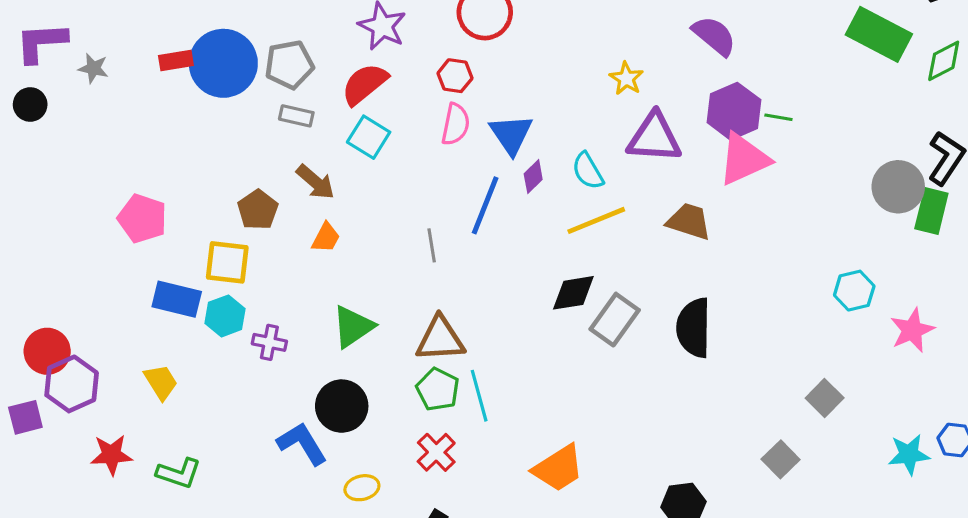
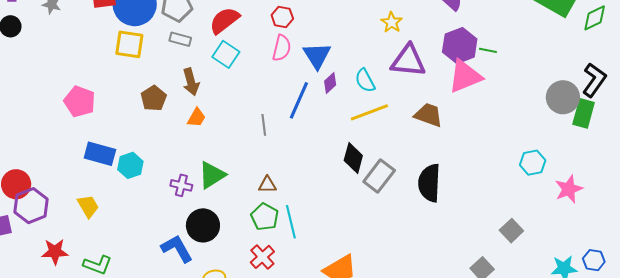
brown arrow: (315, 182) -> (191, 82), turned 32
yellow square: (227, 262) -> (129, 44), moved
black diamond: (573, 293) -> (353, 158), turned -68
brown triangle: (440, 339) -> (267, 185), size x0.6
purple cross: (269, 342) -> (181, 185), moved

